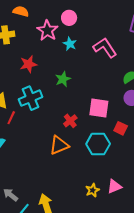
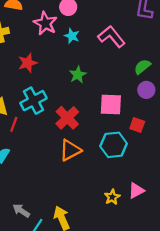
green star: (63, 79) -> (78, 75), moved
red cross: (70, 121) -> (67, 118), moved, size x1.5

